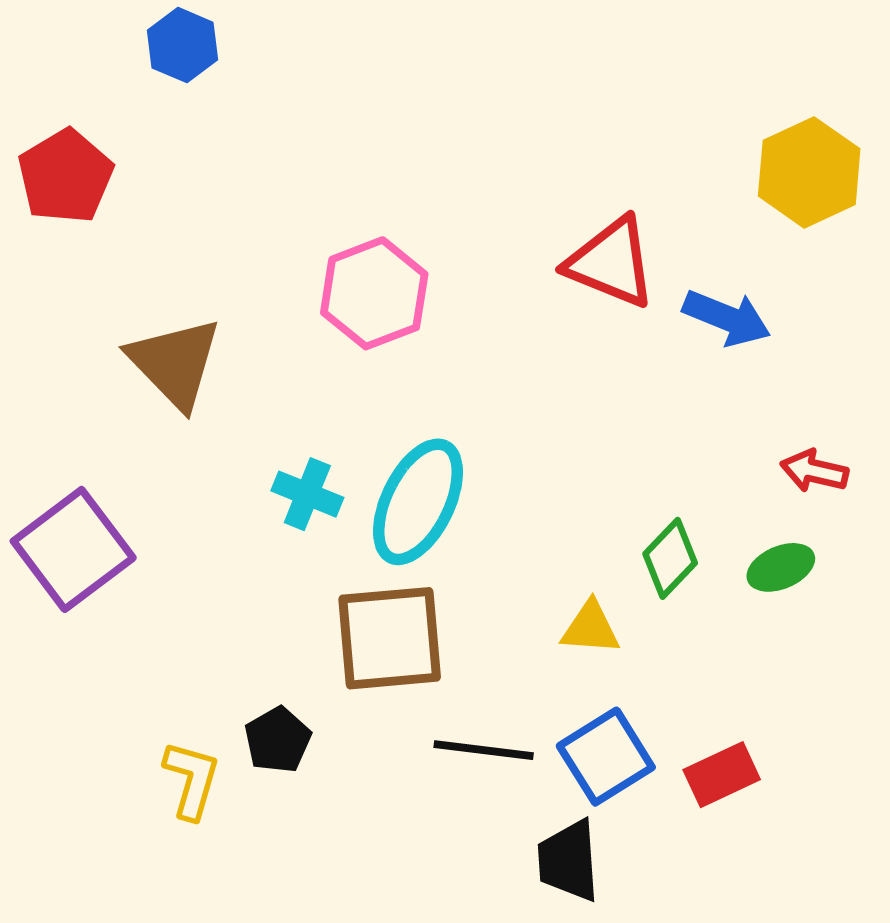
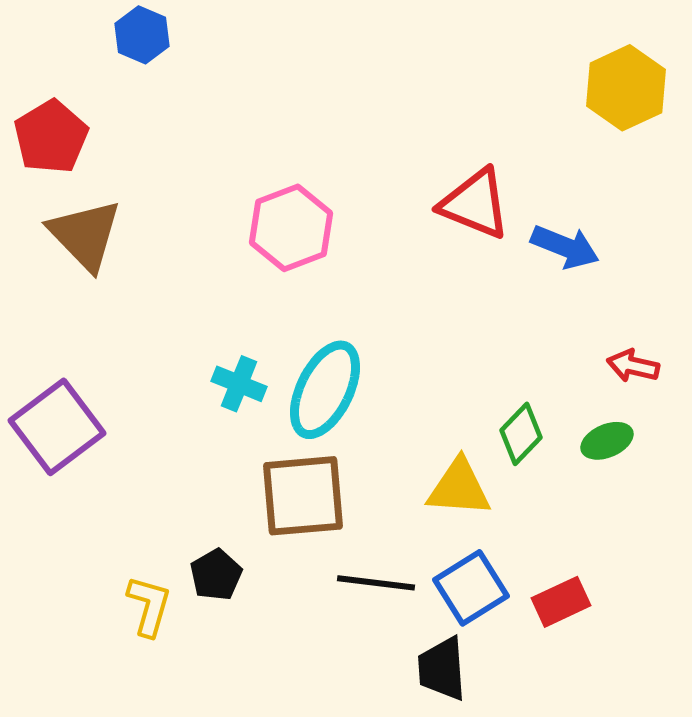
yellow hexagon: (809, 172) -> (626, 88), moved
brown triangle: (175, 363) -> (85, 235), moved
yellow triangle: (590, 628) -> (459, 488), size x1.4

